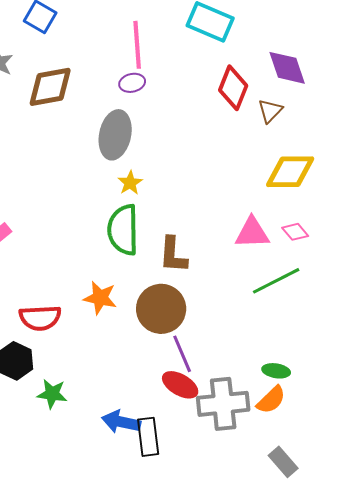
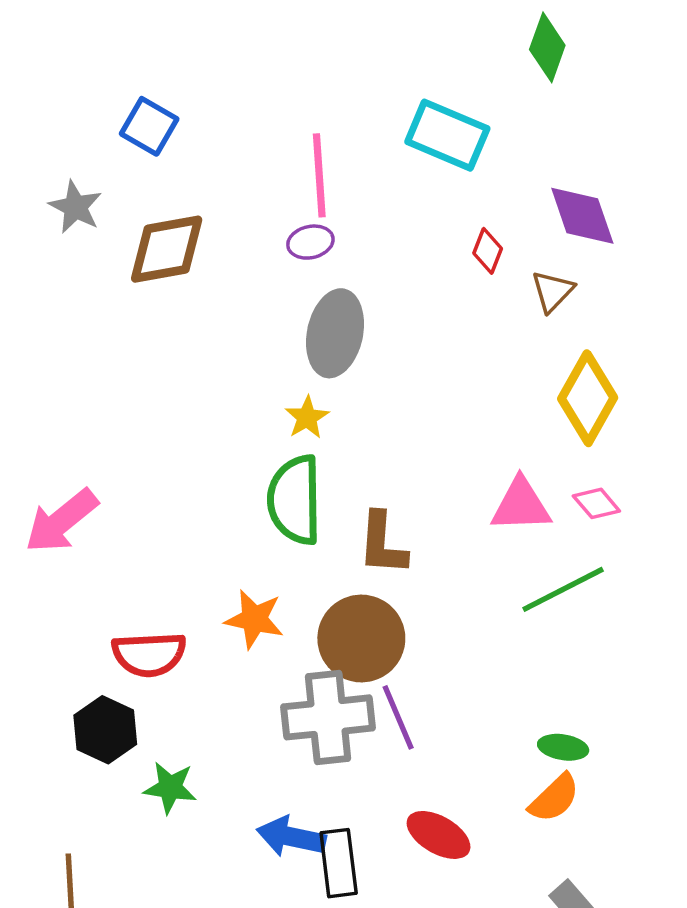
red diamond: (233, 88) -> (488, 251), size x0.6
gray ellipse: (115, 135) -> (335, 333), moved
yellow diamond: (290, 172) -> (588, 398), turned -60
red ellipse: (180, 385) -> (439, 835), moved
gray cross: (223, 404) -> (328, 717), moved

